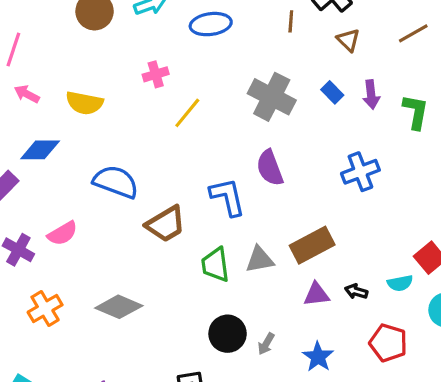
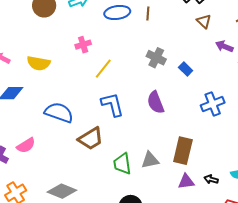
brown line: (291, 21) -> (148, 13), moved
blue rectangle: (332, 92) -> (186, 69), moved
purple arrow: (371, 94) -> (224, 46), moved, turned 120
gray cross: (272, 97) -> (156, 58), size x0.7
blue L-shape: (228, 197) -> (112, 105), moved
brown rectangle: (312, 245) -> (183, 151), turned -48

